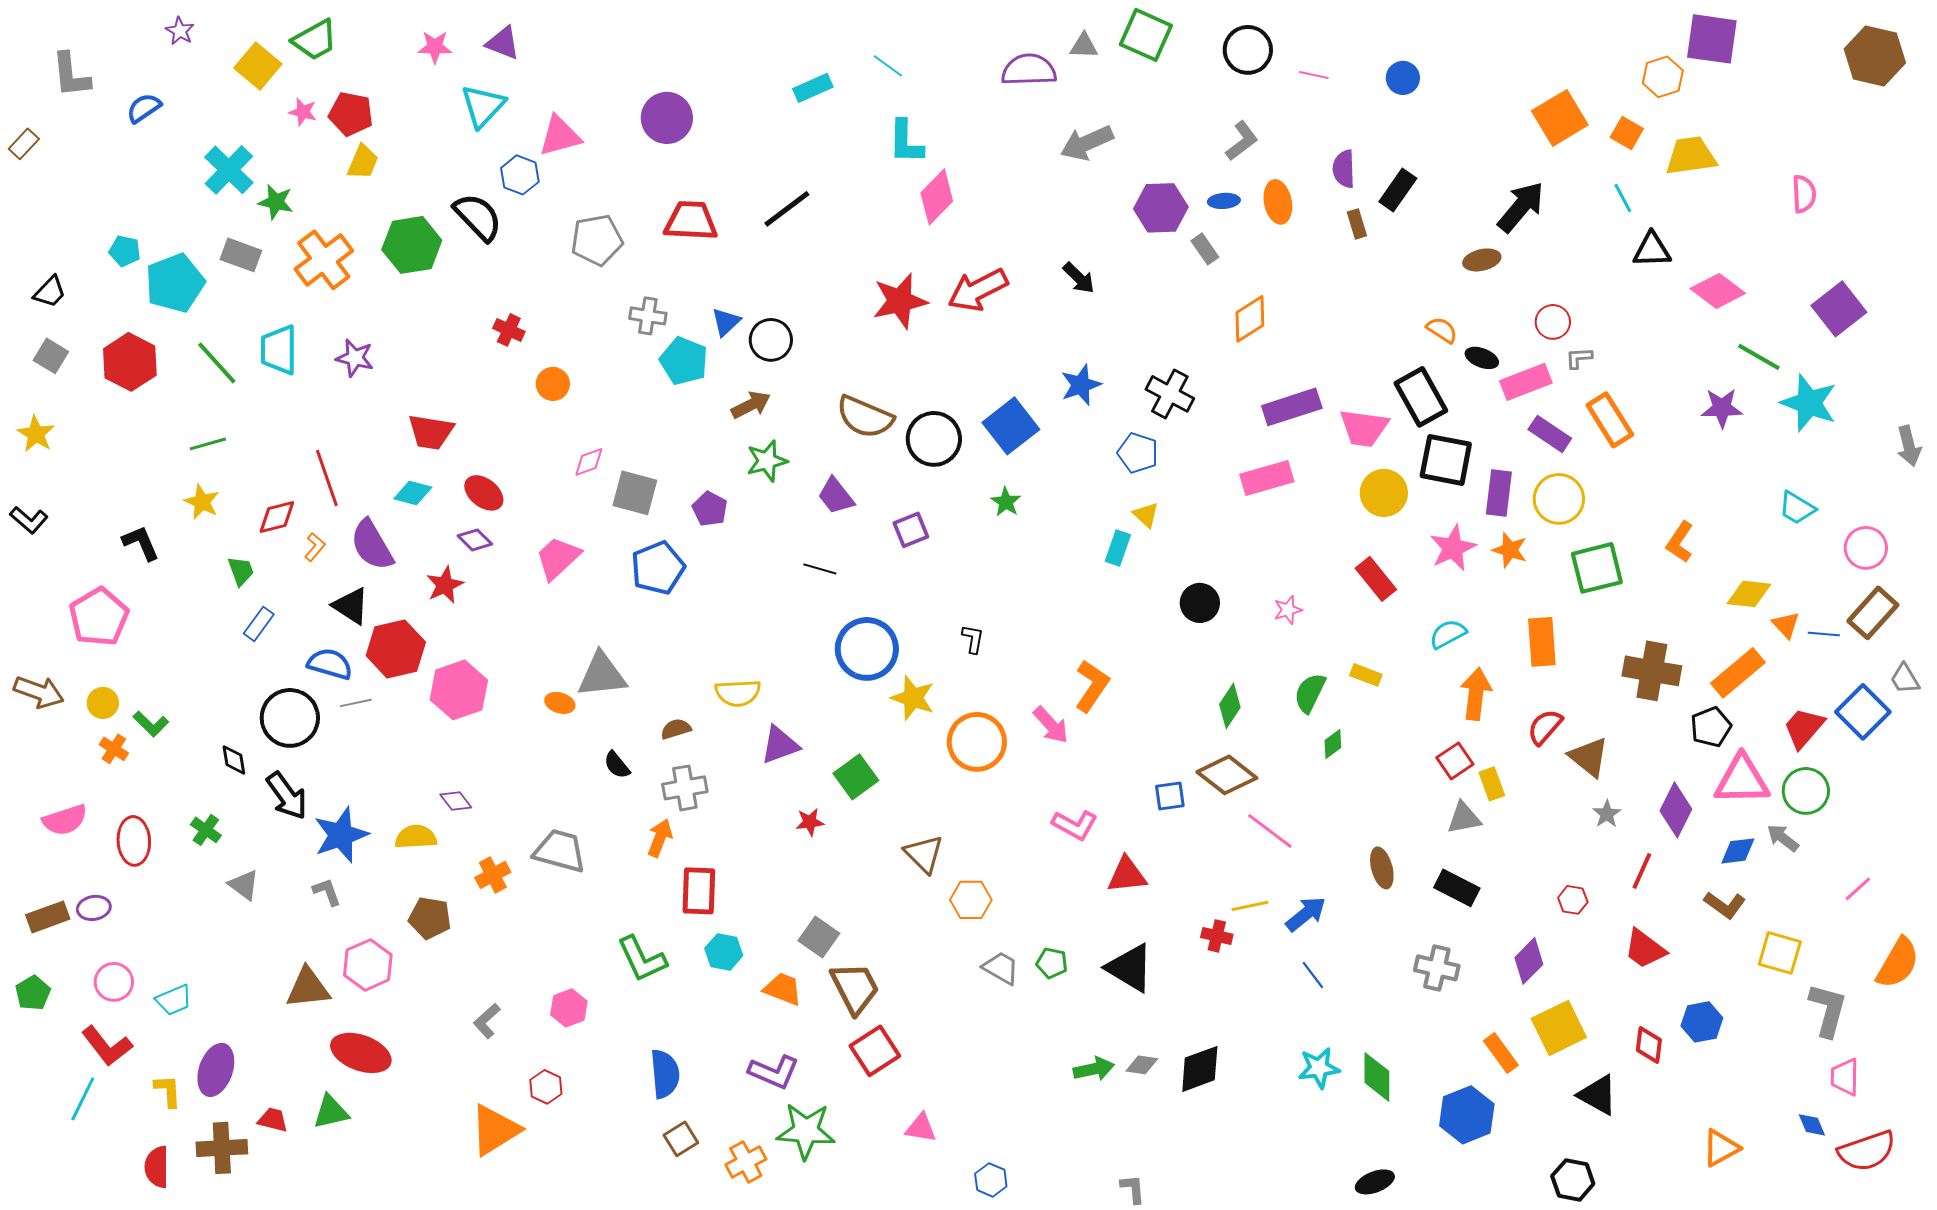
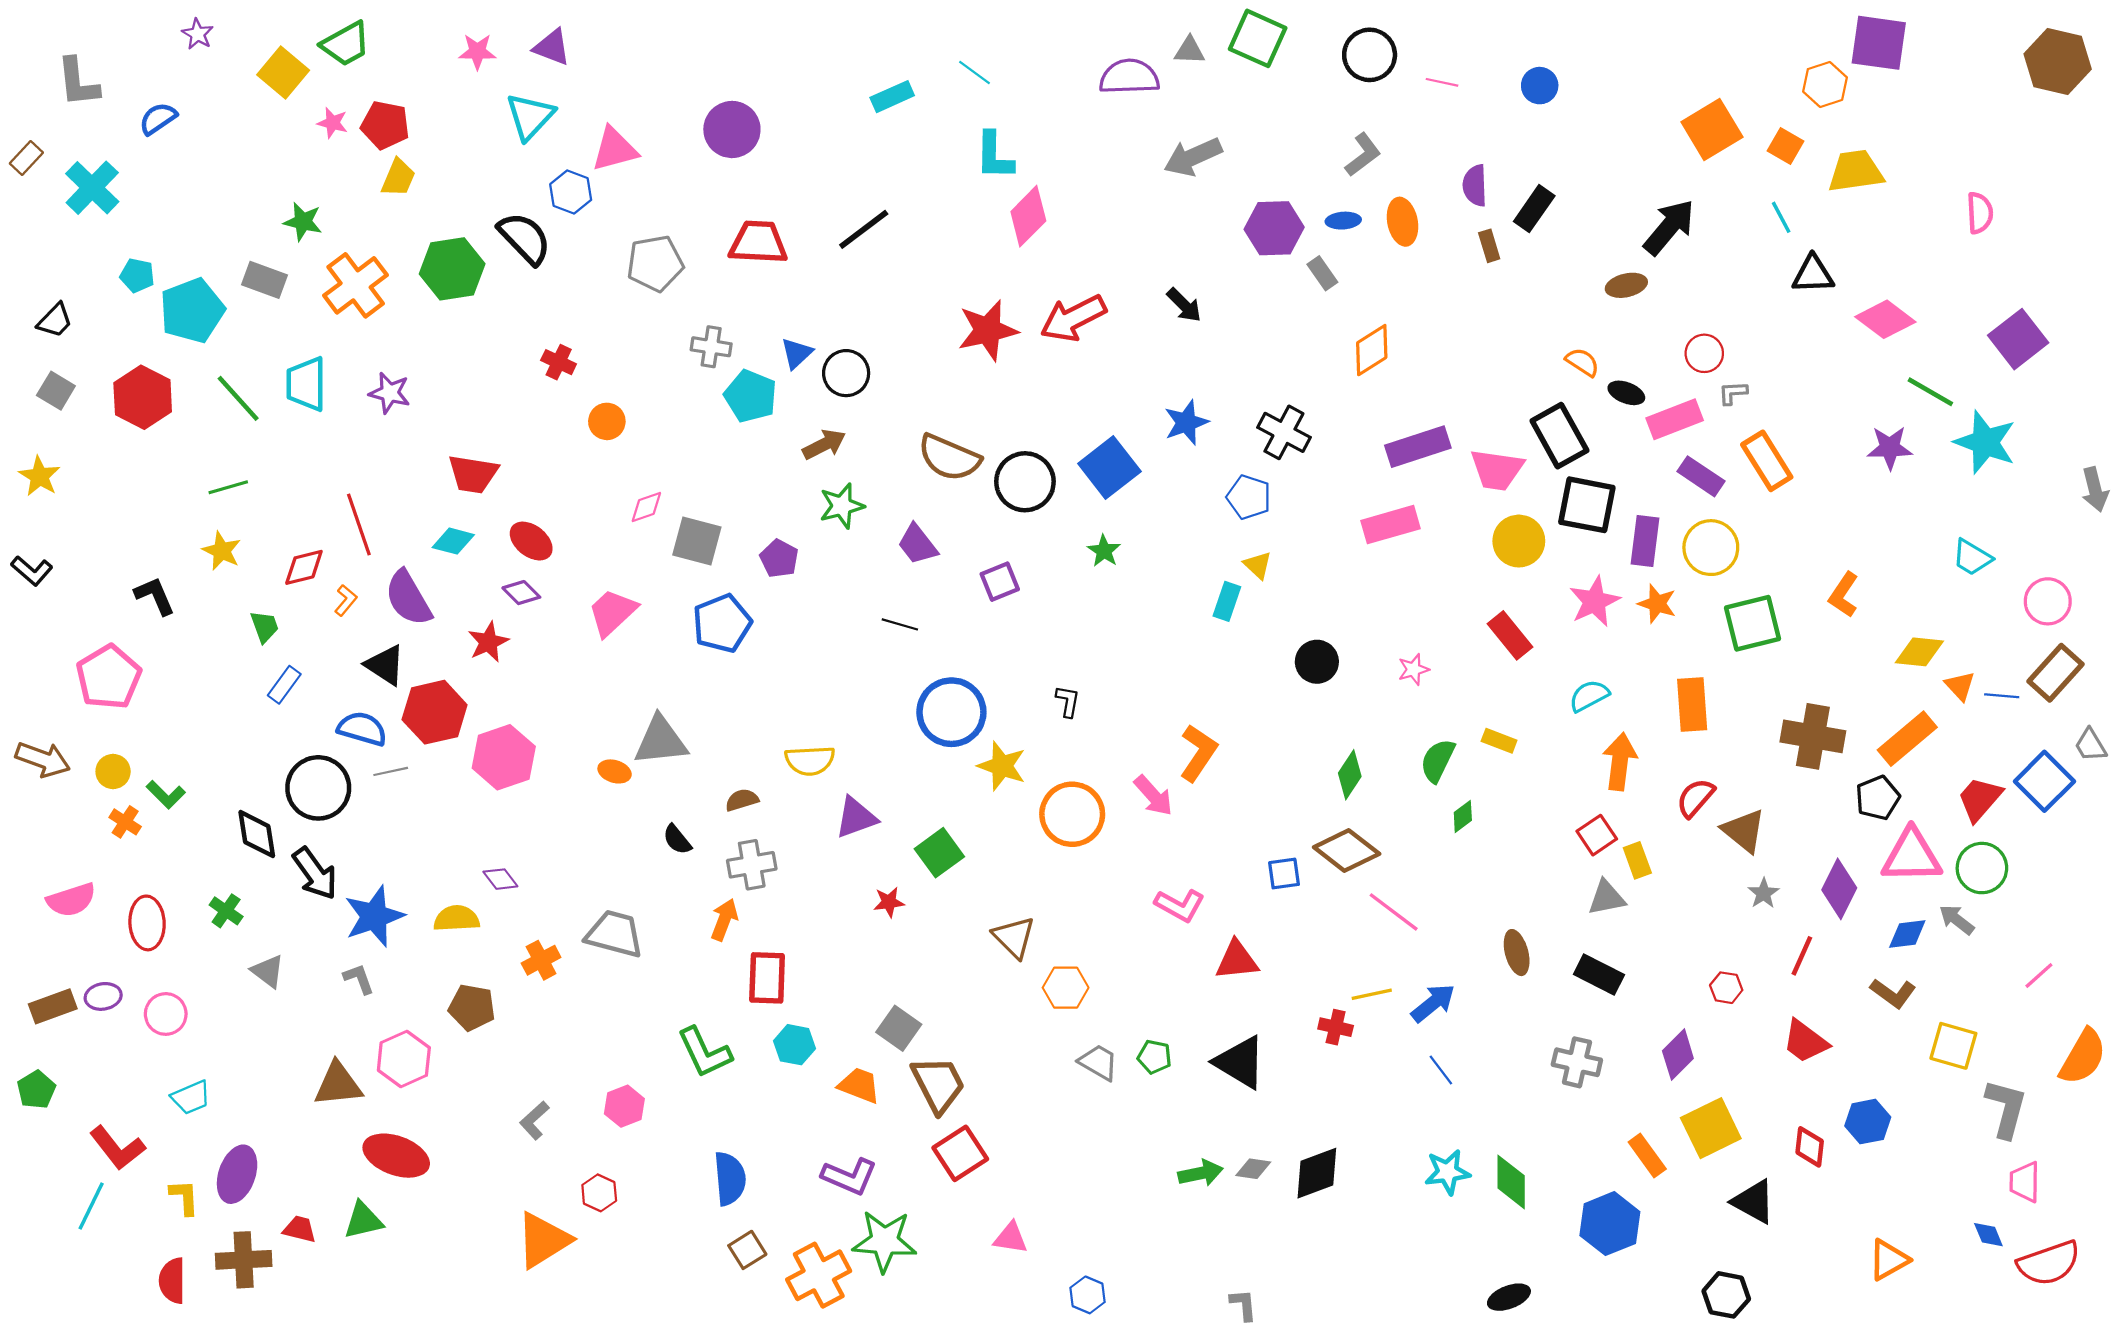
cyan cross: (229, 170) -> (92, 188), moved
black diamond: (234, 760) -> (257, 834), size x1.5
pink circle: (114, 982) -> (166, 1014), moved
orange cross: (746, 1162) -> (819, 1275), size x1.4

